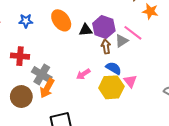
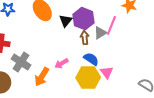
black triangle: (86, 30) -> (66, 21), turned -48
pink line: (133, 33) -> (111, 25), turned 72
orange arrow: (47, 88) -> (42, 77), moved

